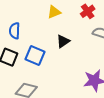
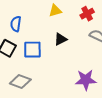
blue square: (35, 56) -> (32, 50), turned -30

